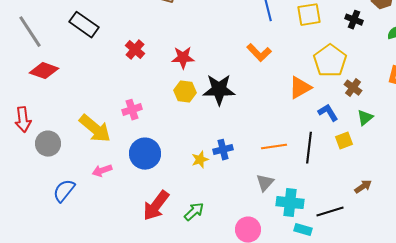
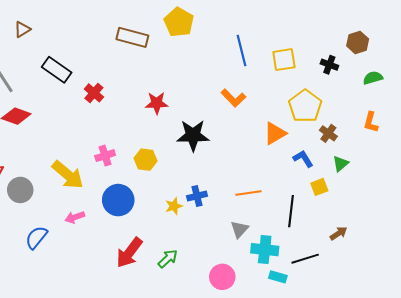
red cross: (135, 50) -> (94, 93), moved
yellow hexagon: (185, 92) -> (145, 160), moved
black line: (309, 148) -> (291, 211), moved

